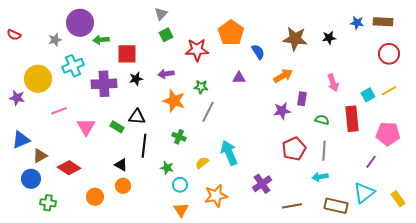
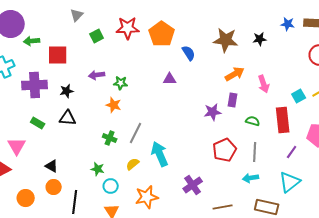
gray triangle: (161, 14) -> (77, 15), moved
red star: (197, 50) -> (128, 28), moved
orange arrow: (283, 76) -> (235, 74), moved
black star: (136, 79) -> (67, 91), moved
green star: (201, 87) -> (121, 83), moved
orange star: (174, 101) -> (114, 105), moved, size x0.7
gray line: (208, 112) -> (136, 133), moved
pink triangle: (86, 127) -> (17, 146), moved
green rectangle: (117, 127) -> (38, 123), moved
black line: (144, 146) -> (75, 202), moved
purple line: (371, 162) -> (292, 152), moved
cyan triangle: (364, 193) -> (290, 182), moved

